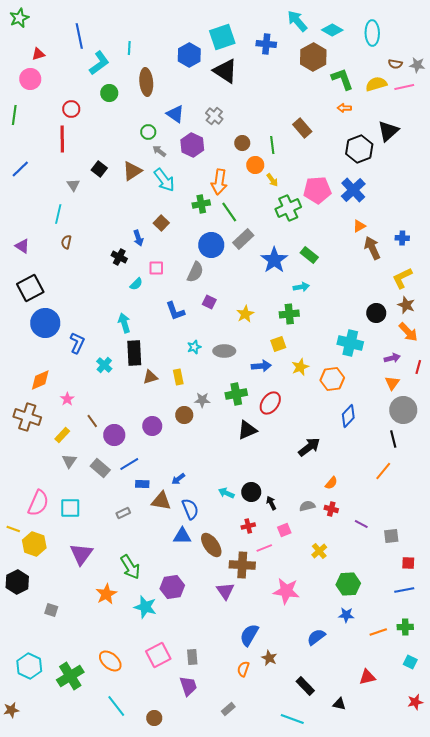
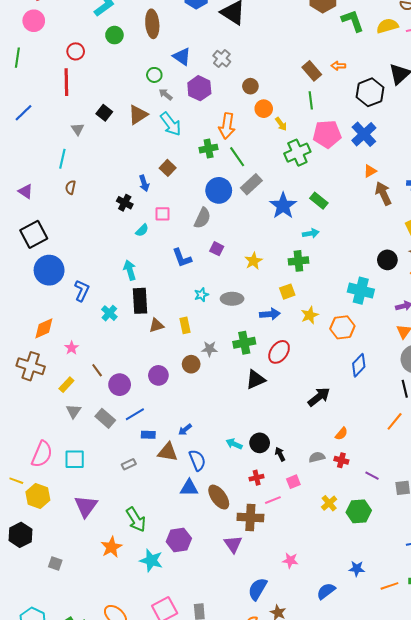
orange arrow: (344, 108) -> (338, 66), moved
green line: (272, 145) -> (311, 100), moved
green hexagon: (348, 584) -> (359, 511), moved
pink star: (286, 591) -> (290, 560), moved, size x0.6

